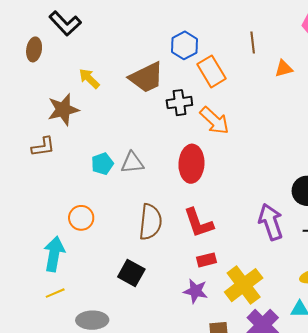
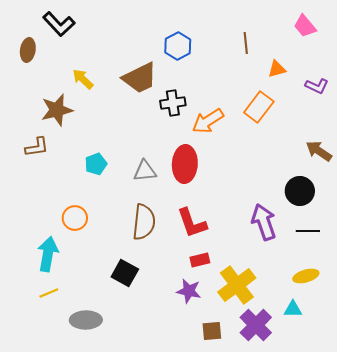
orange rectangle: (212, 71) -> (259, 107), moved, turned 68
orange arrow: (215, 121) -> (208, 121), turned 104
gray triangle: (132, 163) -> (145, 171), moved

